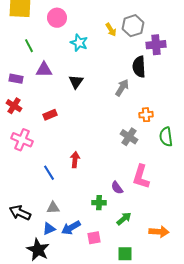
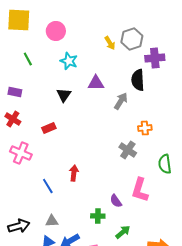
cyan star: (79, 43) -> (69, 61), moved
purple triangle: (44, 70) -> (96, 83), moved
black triangle: (76, 82) -> (64, 95), moved
green semicircle: (166, 137) -> (165, 164), moved
black arrow: (20, 213) -> (19, 226), turned 140

